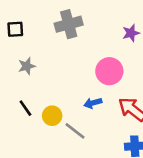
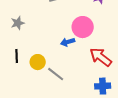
blue arrow: (93, 103) -> (68, 42), moved
black line: (25, 108) -> (17, 56), turned 32

